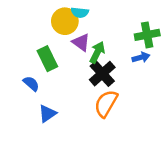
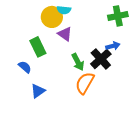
green cross: (147, 35) -> (118, 16), moved
green arrow: (97, 52) -> (78, 62), moved, turned 126
black cross: (102, 74) -> (101, 59), moved

